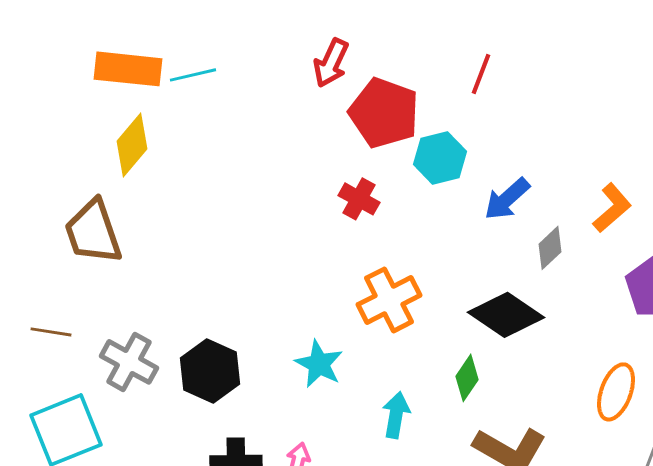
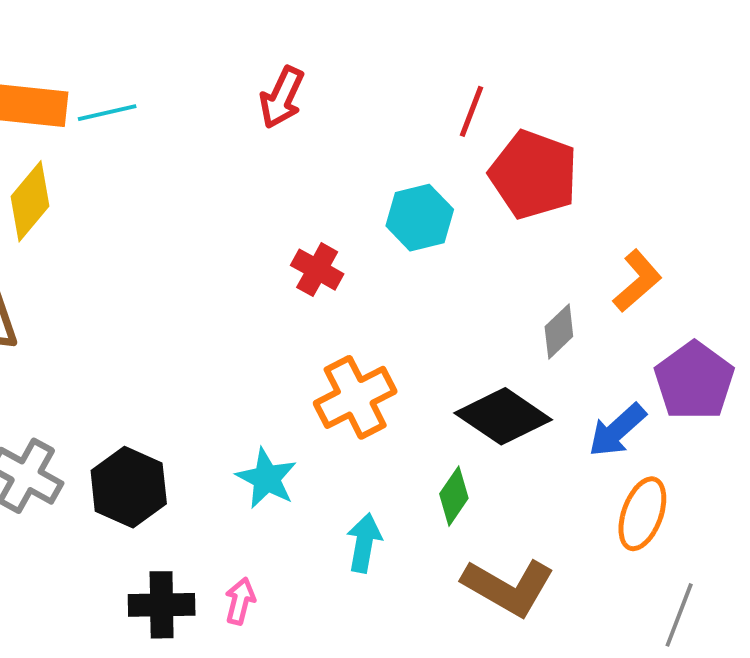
red pentagon: (384, 113) -> (534, 175), moved
blue arrow: (507, 199) -> (617, 430), moved

